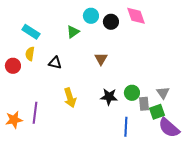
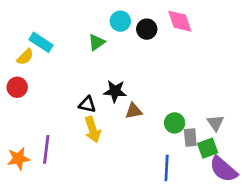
yellow semicircle: (30, 54) -> (25, 57), moved, turned -144
brown triangle: (101, 59) -> (134, 111), moved, turned 48
black triangle: (55, 63) -> (87, 104), moved
black star: (109, 97) -> (115, 91), moved

